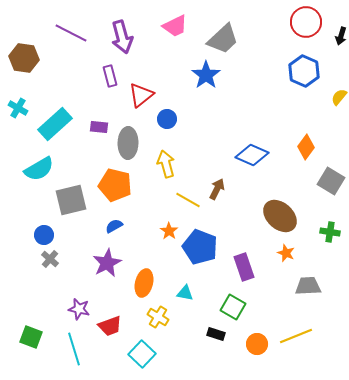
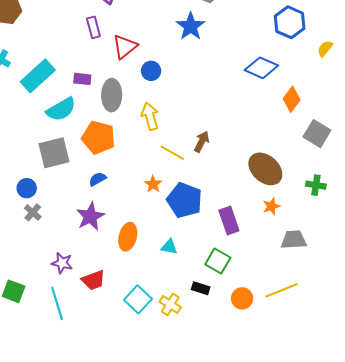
blue diamond: (252, 155) -> (261, 68), moved
cyan semicircle: (39, 169) -> (61, 109), moved
orange star: (286, 253) -> (271, 206), turned 30
yellow cross: (158, 317) -> (170, 304), moved
cyan square: (142, 354) -> (138, 299), moved

